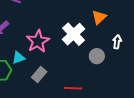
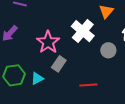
cyan triangle: (18, 58) -> (37, 79), moved
gray rectangle: (39, 74) -> (59, 64), moved

